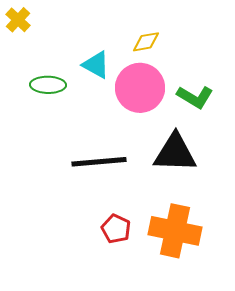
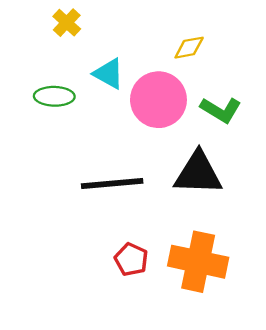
yellow cross: (18, 20) -> (67, 23), moved
yellow diamond: (146, 42) -> (189, 48), moved

